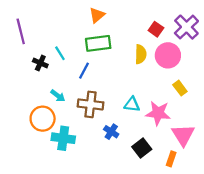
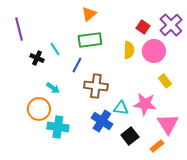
brown cross: (90, 104) -> (96, 86), moved
cyan triangle: (132, 104) -> (121, 108), moved
blue cross: (111, 132) -> (102, 121), size x1.5
orange rectangle: (171, 159) -> (157, 146), turned 32

